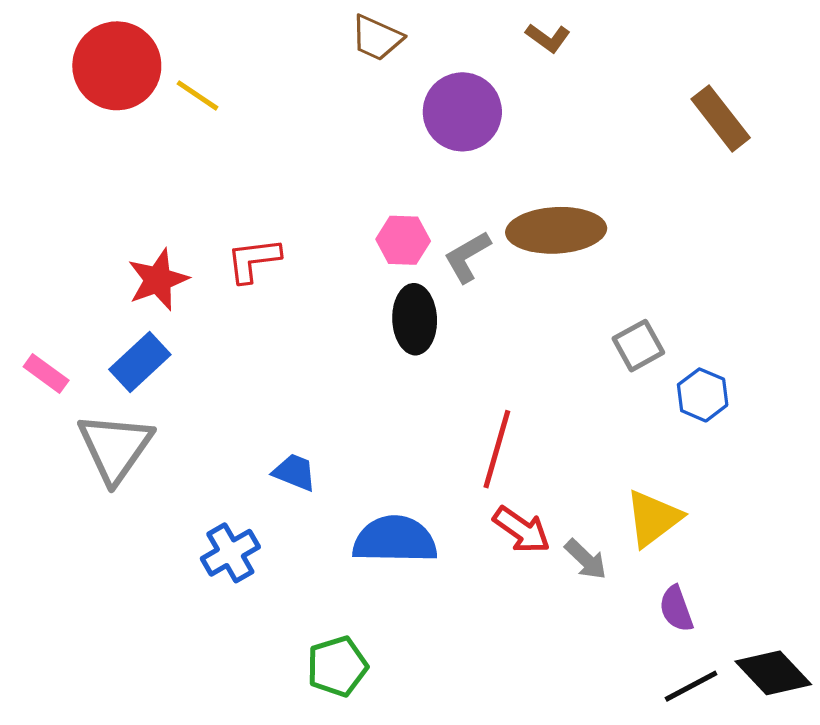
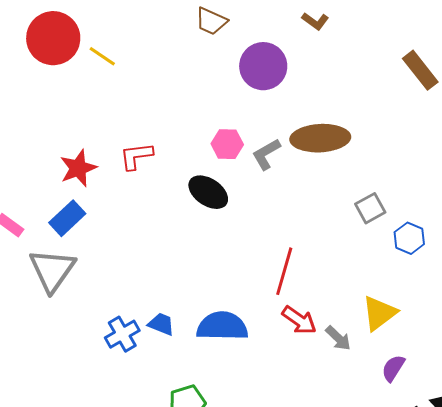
black ellipse: (415, 319) -> (208, 192), moved, turned -54
blue trapezoid: (295, 472) -> (161, 324), moved
purple semicircle: (676, 609) -> (393, 368), turned 52

